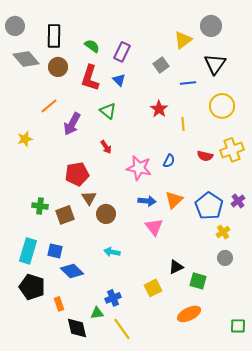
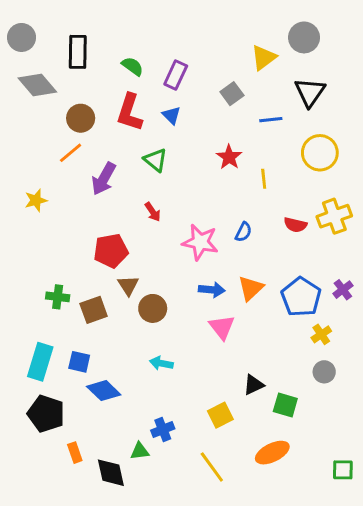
brown circle: (58, 67) -> (81, 118), moved
orange rectangle: (59, 304) -> (75, 453), moved
yellow line: (122, 329) -> (212, 467), moved

